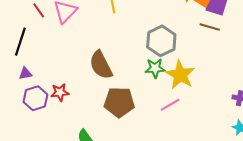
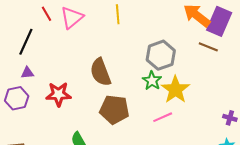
green star: (155, 68) -> (152, 81), turned 30
red star: (60, 92) -> (58, 94), size x1.4
purple hexagon: (35, 98) -> (17, 98), moved

